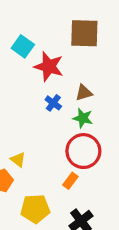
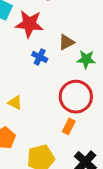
green star: (83, 118) -> (86, 59), moved
yellow triangle: (18, 160) -> (15, 103), moved

